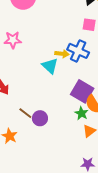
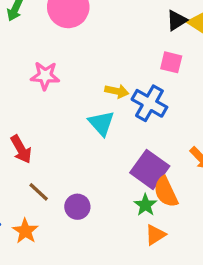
yellow arrow: (62, 54) -> (117, 91), moved
brown line: (25, 113) -> (39, 192), moved

